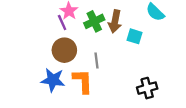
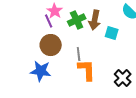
orange L-shape: (83, 81) -> (87, 70), moved
black cross: (147, 88) -> (123, 78), turned -30

